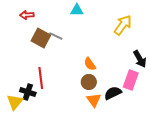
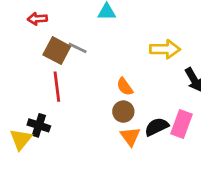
yellow arrow: (123, 25) -> (165, 49), moved, turned 55
red line: (41, 78) -> (57, 87), moved
pink rectangle: (131, 80) -> (182, 124), moved

